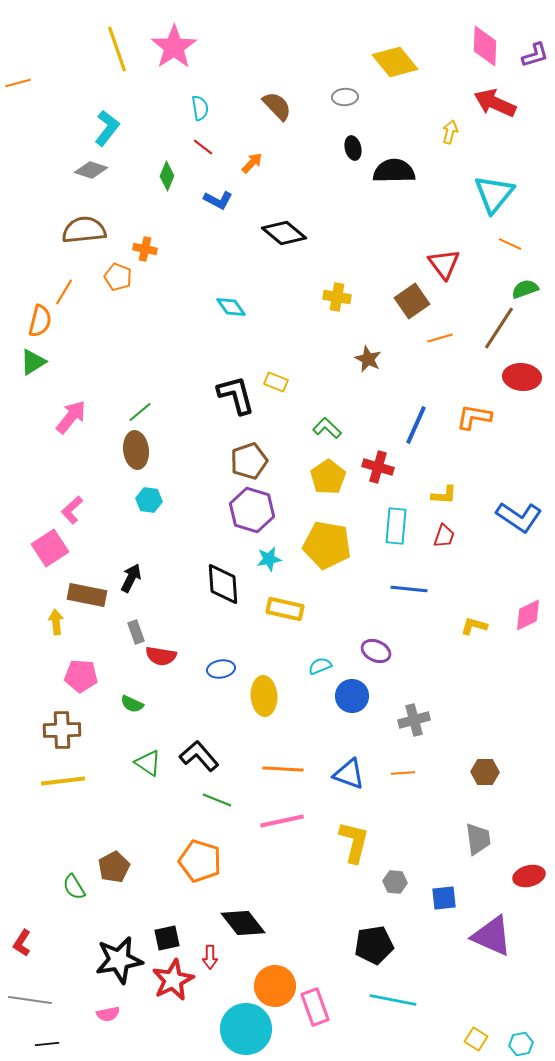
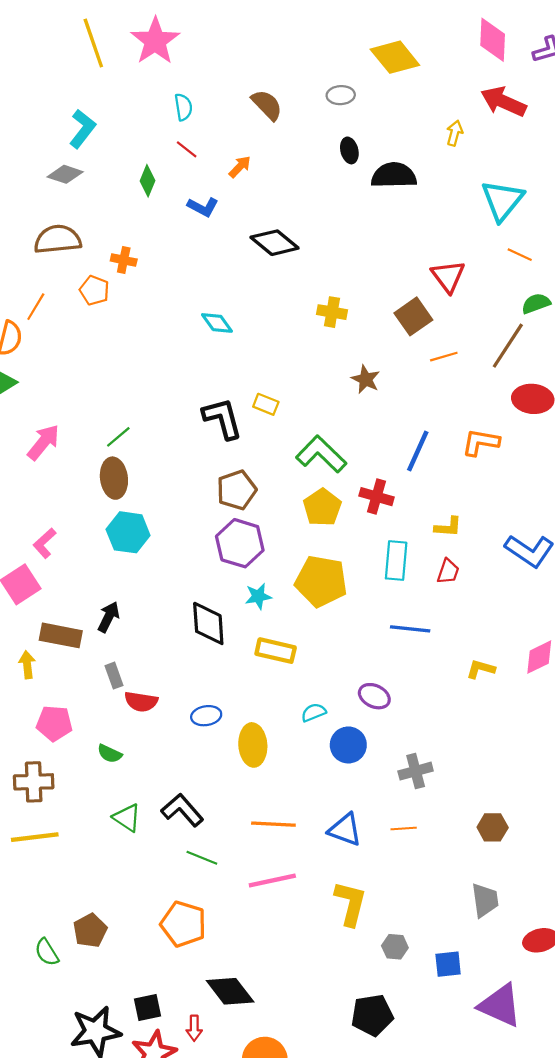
green L-shape: (327, 428) -> (321, 454), size x1.6
cyan hexagon: (149, 500) -> (128, 532), size x1.5

